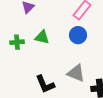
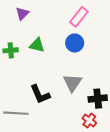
gray triangle: (76, 73) -> (73, 83), turned 42

